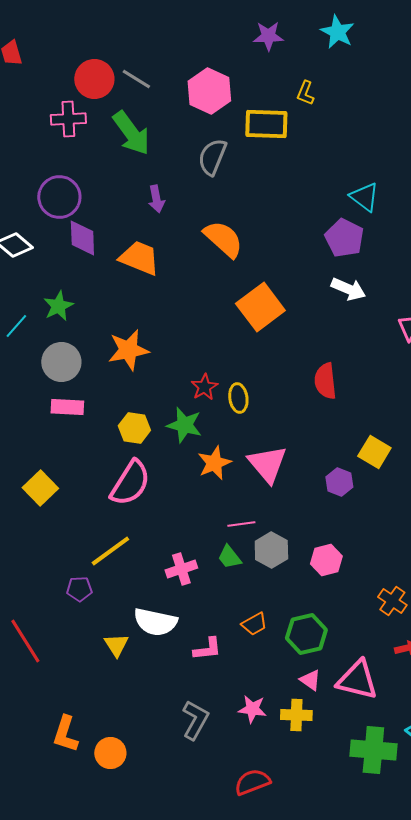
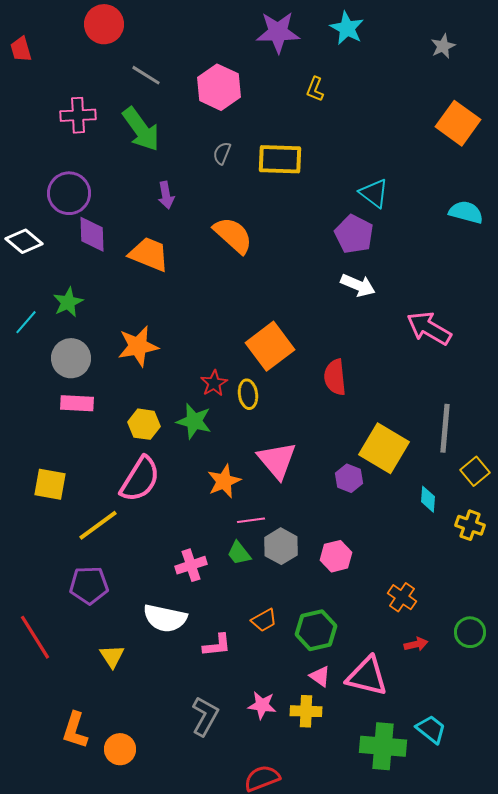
purple star: (268, 36) -> (278, 32), size x1.4
red circle: (94, 79) -> (104, 24), moved
yellow rectangle: (266, 124) -> (280, 159), moved
gray semicircle: (212, 157) -> (222, 153), size x0.6
orange square: (260, 307) -> (270, 346), moved
yellow square: (374, 452) -> (384, 448), size x1.5
orange star: (214, 463) -> (224, 481), moved
yellow square: (40, 488) -> (50, 484), turned -36
yellow line: (110, 551) -> (98, 525), moved
purple pentagon: (79, 589) -> (89, 585), size x1.5
yellow triangle: (116, 645) -> (112, 656), moved

